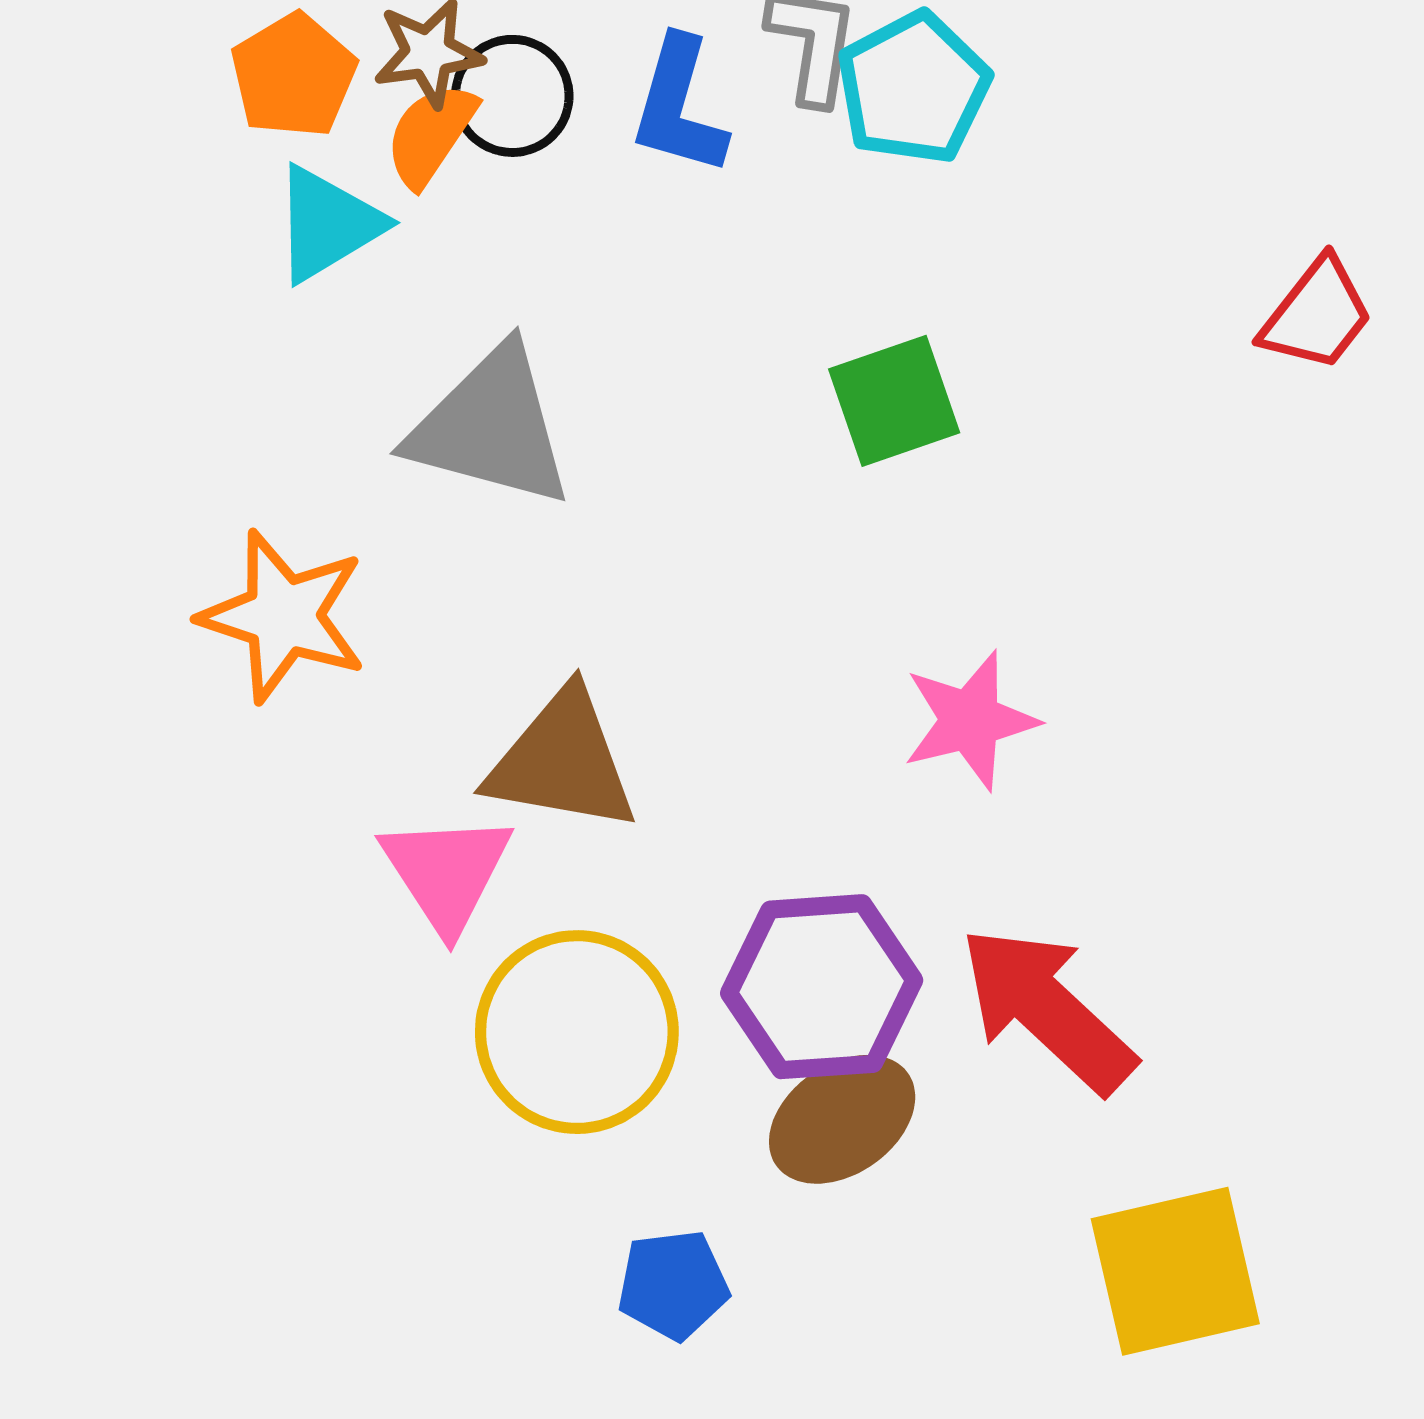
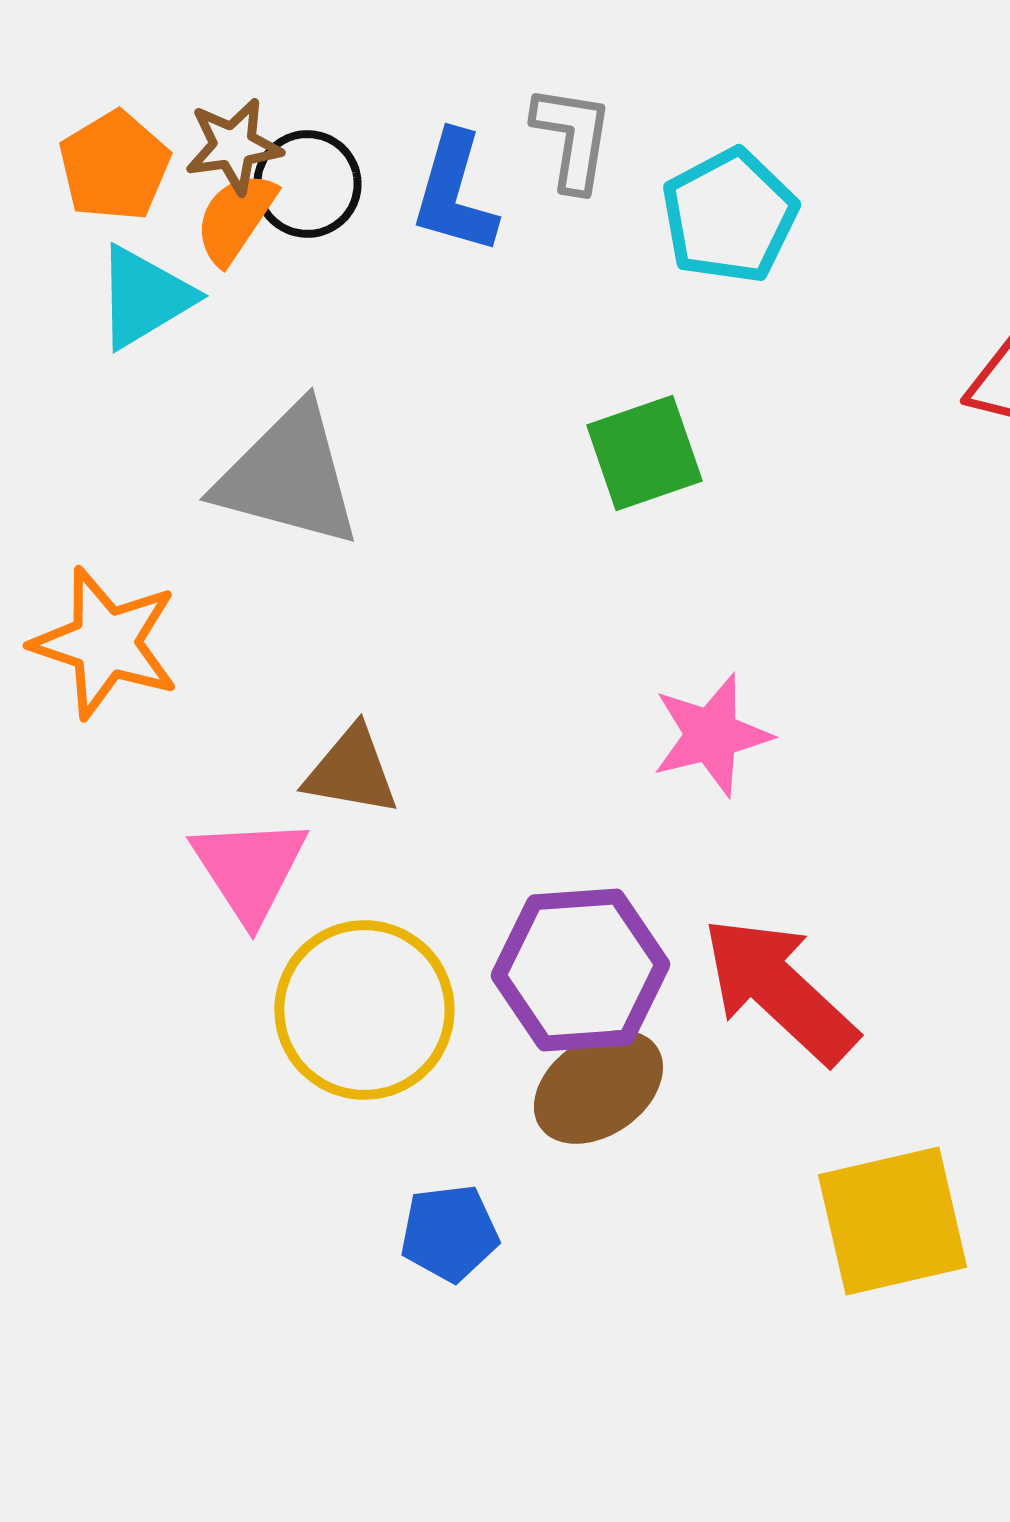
cyan pentagon: (913, 88) -> (729, 216), moved
brown triangle: (562, 761) -> (351, 771), size x0.7

